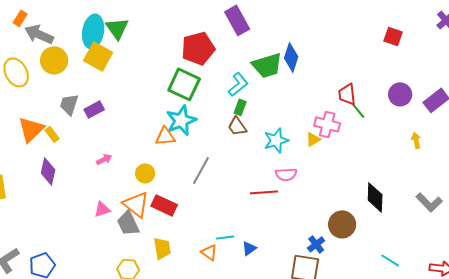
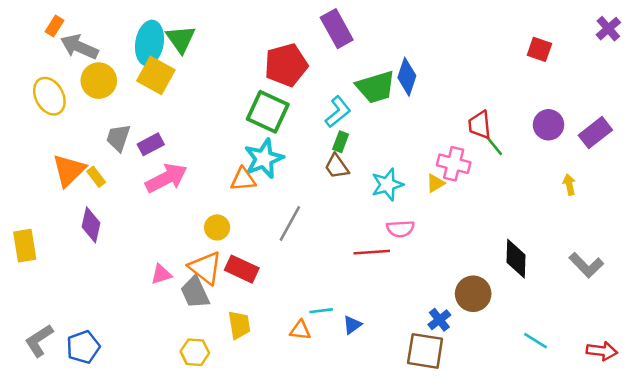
pink arrow: (104, 159) -> (166, 178), moved, size x2.0
orange triangle: (209, 252) -> (300, 330), turned -30

